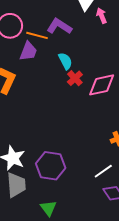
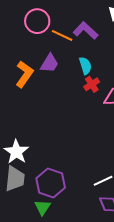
purple trapezoid: (28, 51) -> (49, 63), moved
purple hexagon: (51, 166) -> (51, 183), moved

